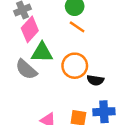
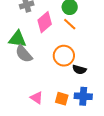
pink diamond: (30, 29) -> (45, 22), moved
green triangle: (42, 52) -> (18, 39), moved

